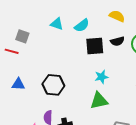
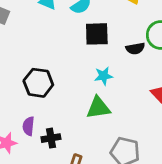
black semicircle: (117, 41) -> (135, 48), moved

